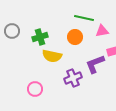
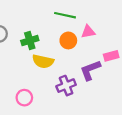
green line: (84, 18) -> (65, 15), moved
pink triangle: (102, 31) -> (88, 32), moved

